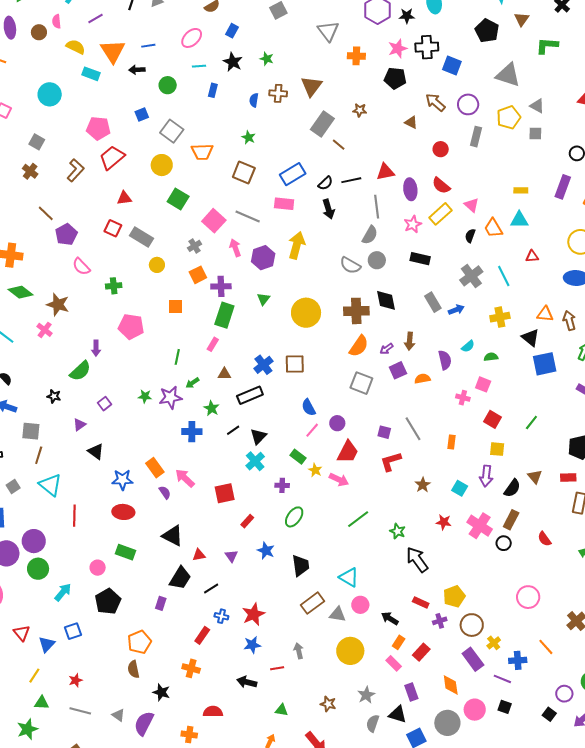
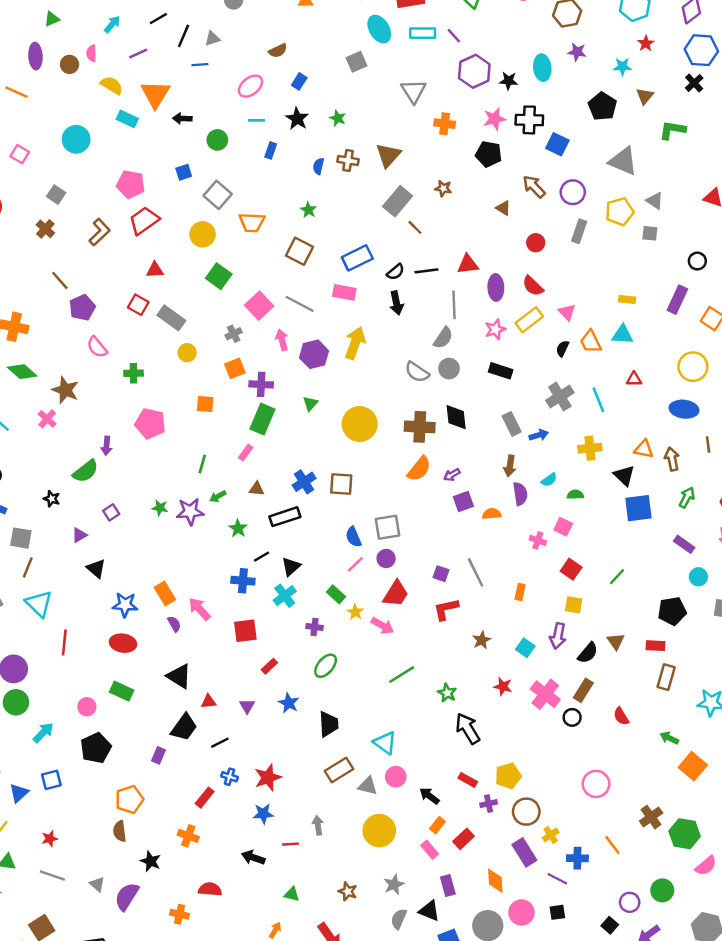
blue line: (148, 46) -> (200, 65), moved
brown arrow: (410, 341) -> (510, 466), moved
gray square: (361, 383) -> (387, 527), moved, turned -35
blue cross: (192, 432) -> (243, 581), moved
black square: (505, 707) -> (557, 912), turned -32

